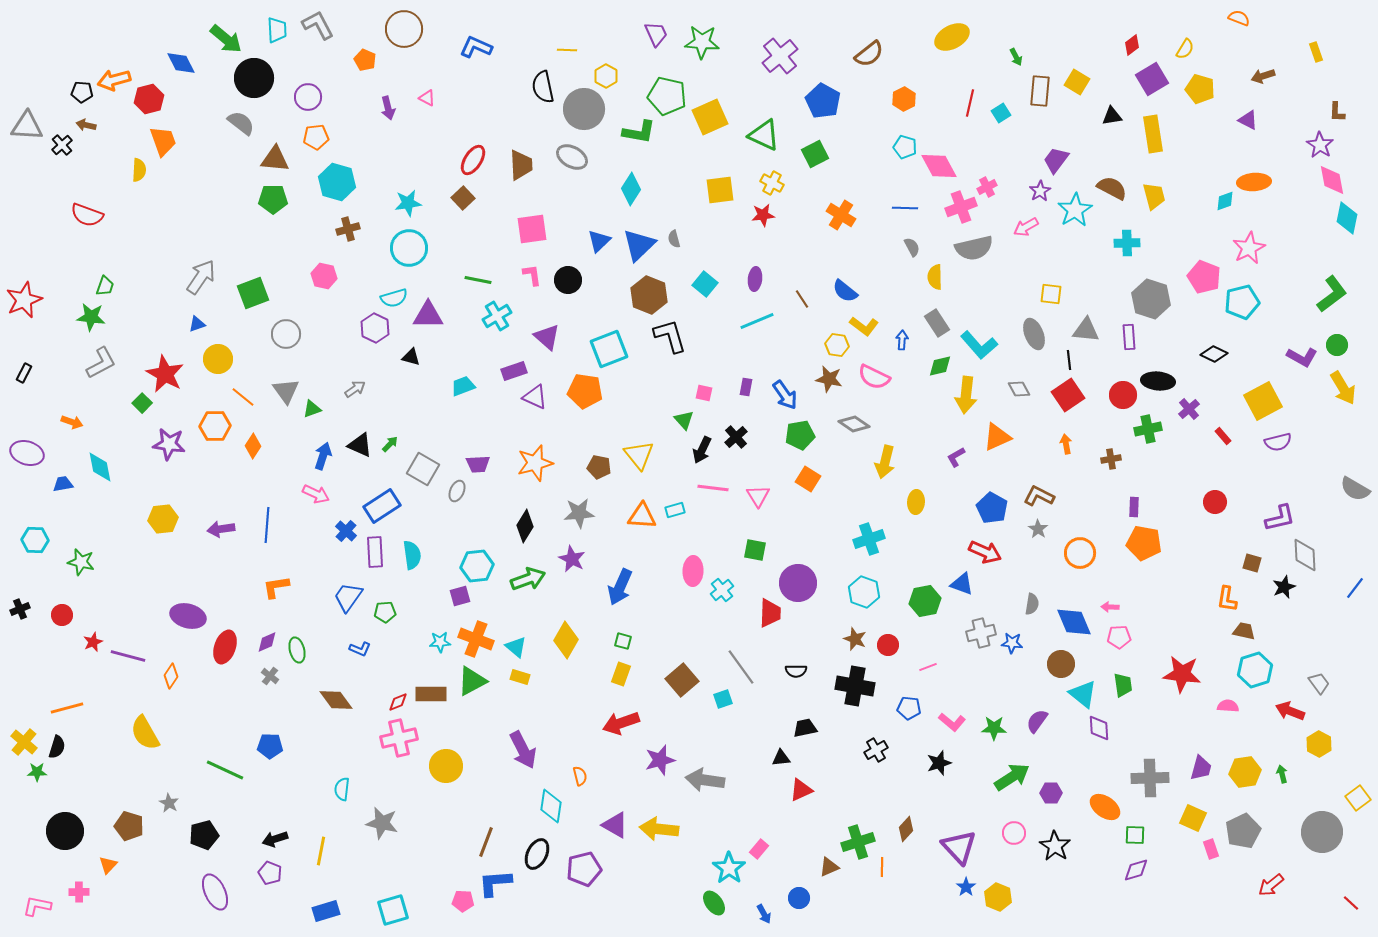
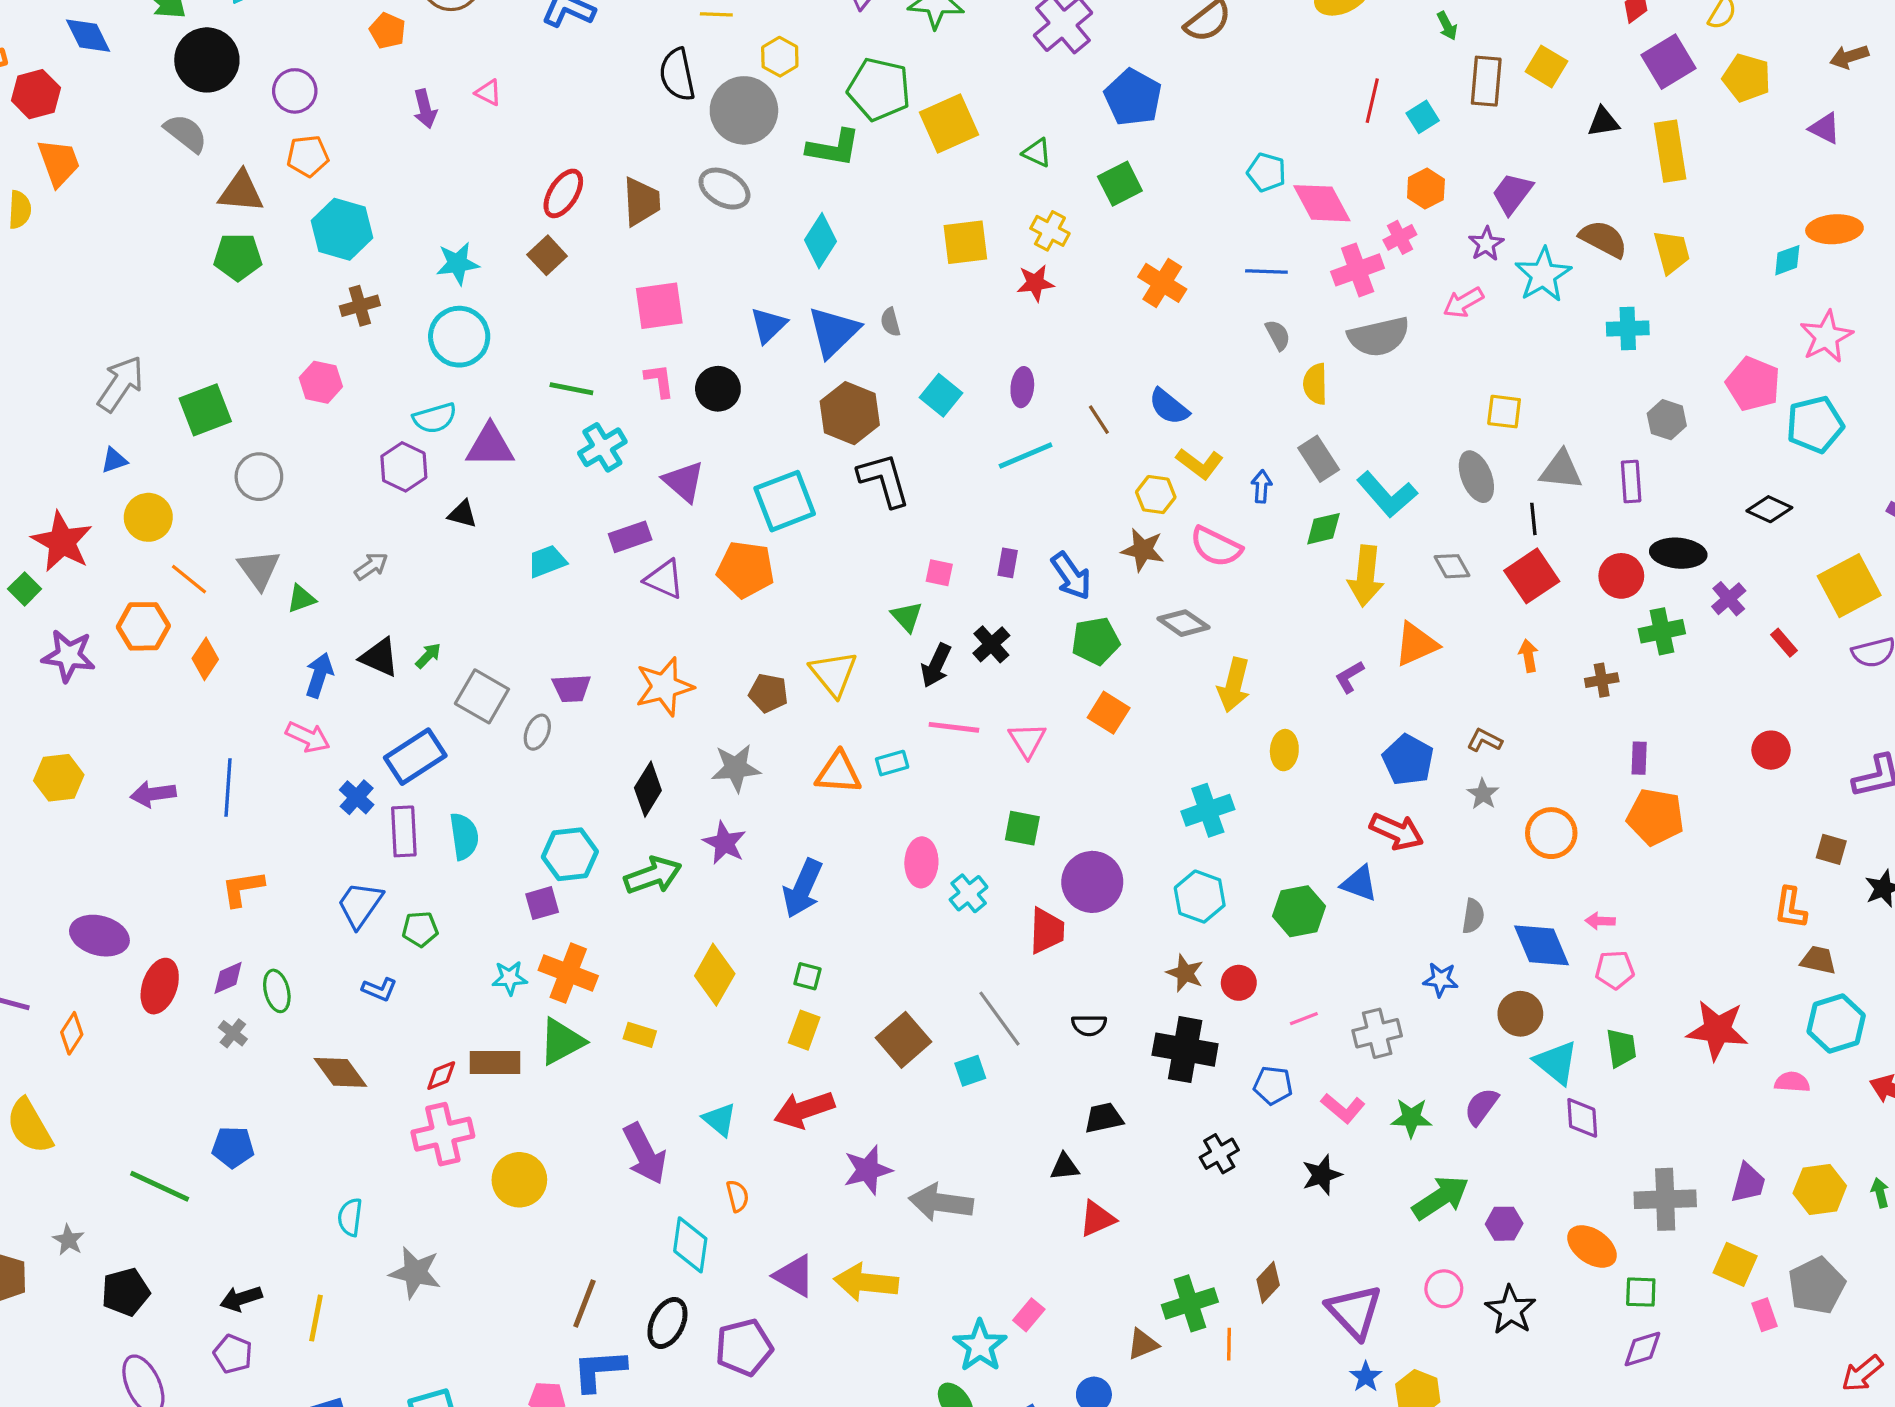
orange hexagon: (904, 99) -> (1426, 189), moved
green triangle: (764, 135) -> (1037, 153), size x0.6
gray hexagon: (1151, 299) -> (1667, 420), size x0.6
brown L-shape: (1039, 496) -> (1485, 740), size x0.7
gray cross: (981, 633) -> (1377, 1033), moved
cyan triangle: (516, 647) -> (720, 1120), moved

